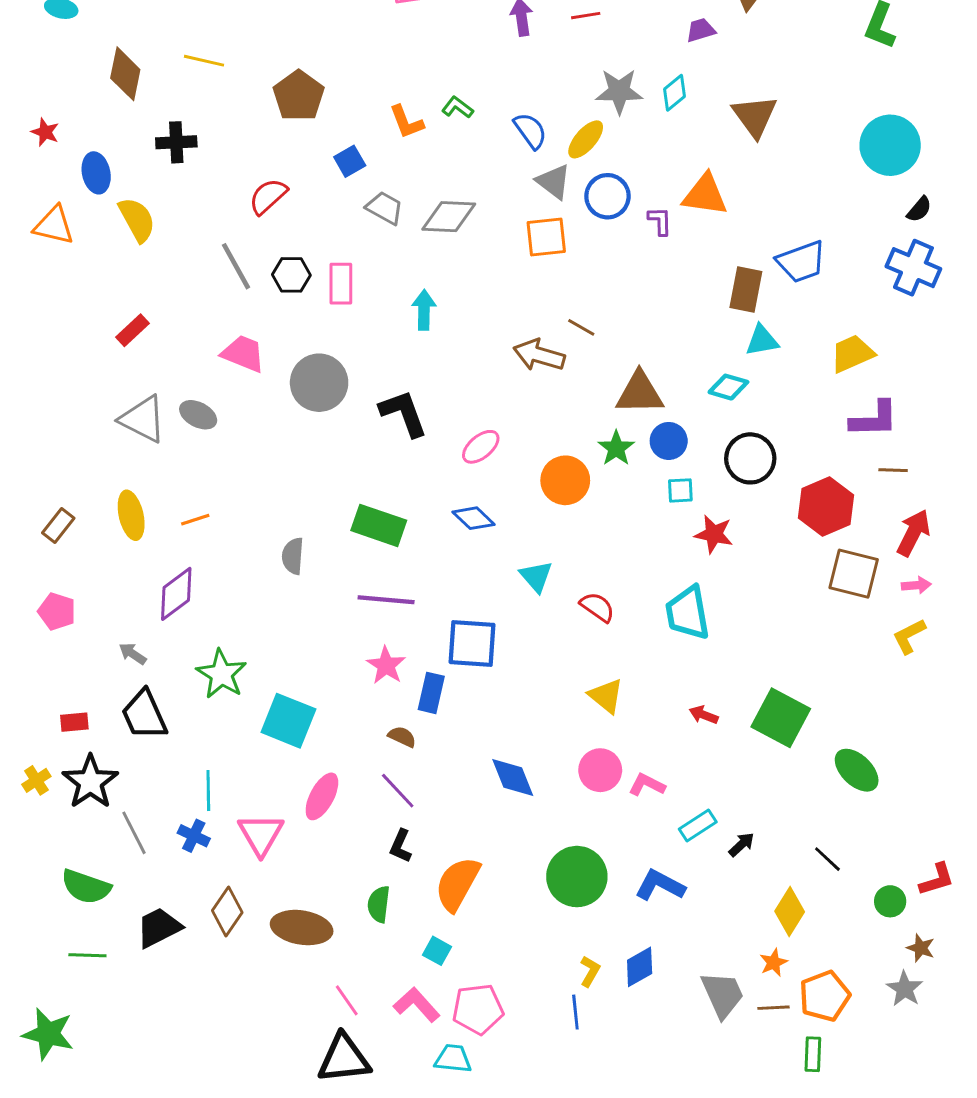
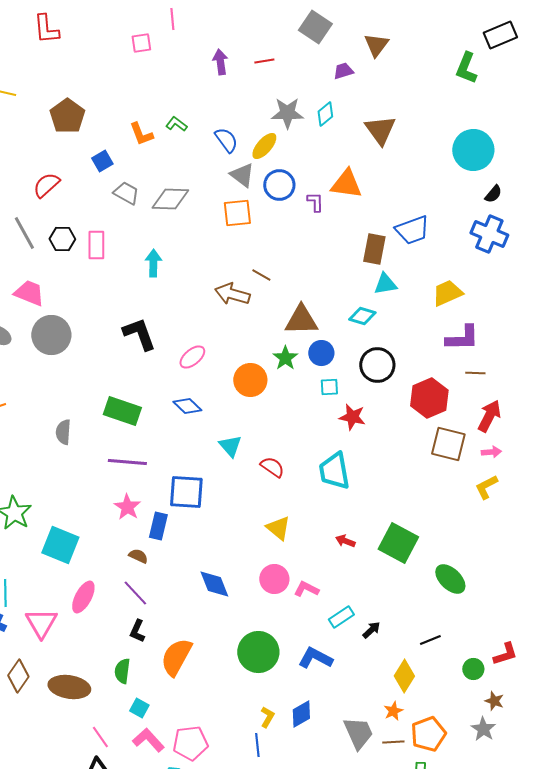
gray circle: (319, 383) -> (51, 335), moved
black line: (827, 859) -> (430, 640), turned -65
cyan square: (437, 951) -> (139, 708), moved

